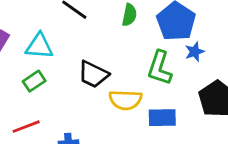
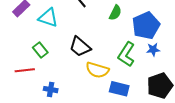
green rectangle: (34, 81) -> (40, 50), moved, turned 70

